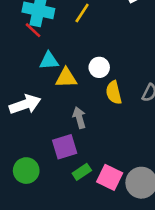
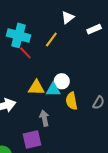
red line: (33, 30) -> (25, 53), moved
cyan triangle: (49, 61) -> (53, 90), moved

